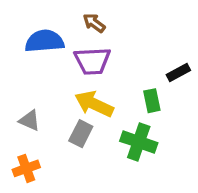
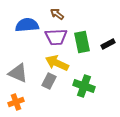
green rectangle: (152, 101) -> (82, 42), moved, size x1.5
gray triangle: (30, 120) -> (18, 73), size x1.5

